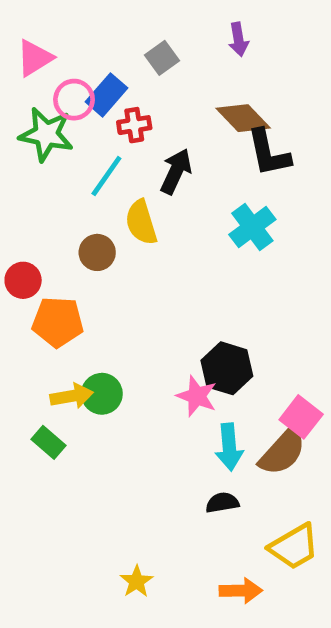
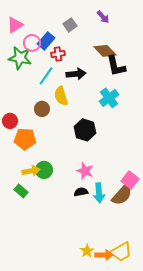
purple arrow: (238, 39) -> (103, 17), turned -32
black arrow: (176, 171) -> (76, 74), turned 60
black hexagon: (227, 368) -> (85, 130), moved
black semicircle: (222, 503) -> (81, 192), moved
yellow trapezoid: (294, 547) -> (121, 252), moved
yellow star: (137, 581) -> (87, 251), moved

